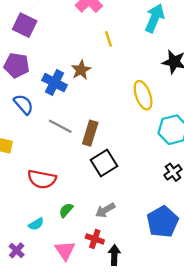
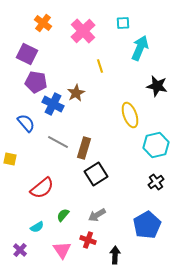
purple pentagon: (17, 65) -> (36, 82), moved
red semicircle: (42, 179) -> (42, 188), turned -50
black arrow: (114, 255) -> (115, 255), moved

